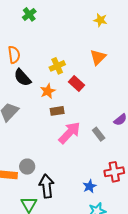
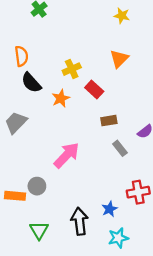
brown rectangle: (57, 111) -> (109, 121), moved
pink arrow: (70, 133) -> (67, 155), moved
black arrow: (47, 186) -> (80, 221), moved

